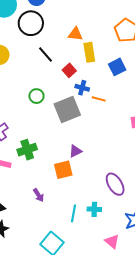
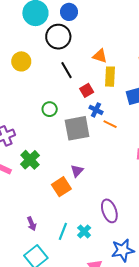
green cross: (27, 150) -> (30, 160), turned -36
purple triangle: (75, 151) -> (77, 171), turned -32
orange square: (63, 170) -> (61, 187), turned -30
purple arrow: (39, 195) -> (32, 224), moved
cyan cross: (94, 209) -> (84, 231), turned 32

